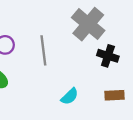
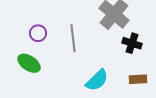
cyan semicircle: (70, 96) -> (97, 80), size x1.4

